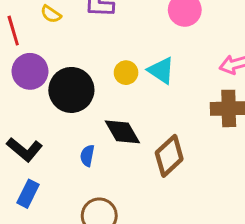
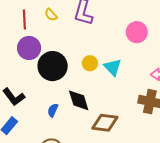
brown diamond: (169, 156) -> (105, 123), turned 36

